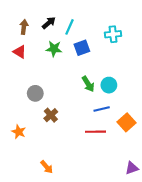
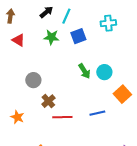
brown arrow: (24, 27) -> (10, 16), moved
blue line: (102, 109) -> (97, 113), moved
orange square: (127, 122) -> (122, 94), moved
red line: (95, 132) -> (62, 117), moved

